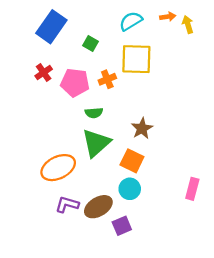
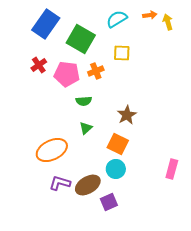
green square: (91, 43) -> (81, 39), size x2.0
yellow square: (136, 59) -> (122, 53), size x0.6
green triangle: (96, 143) -> (86, 128), size x0.5

